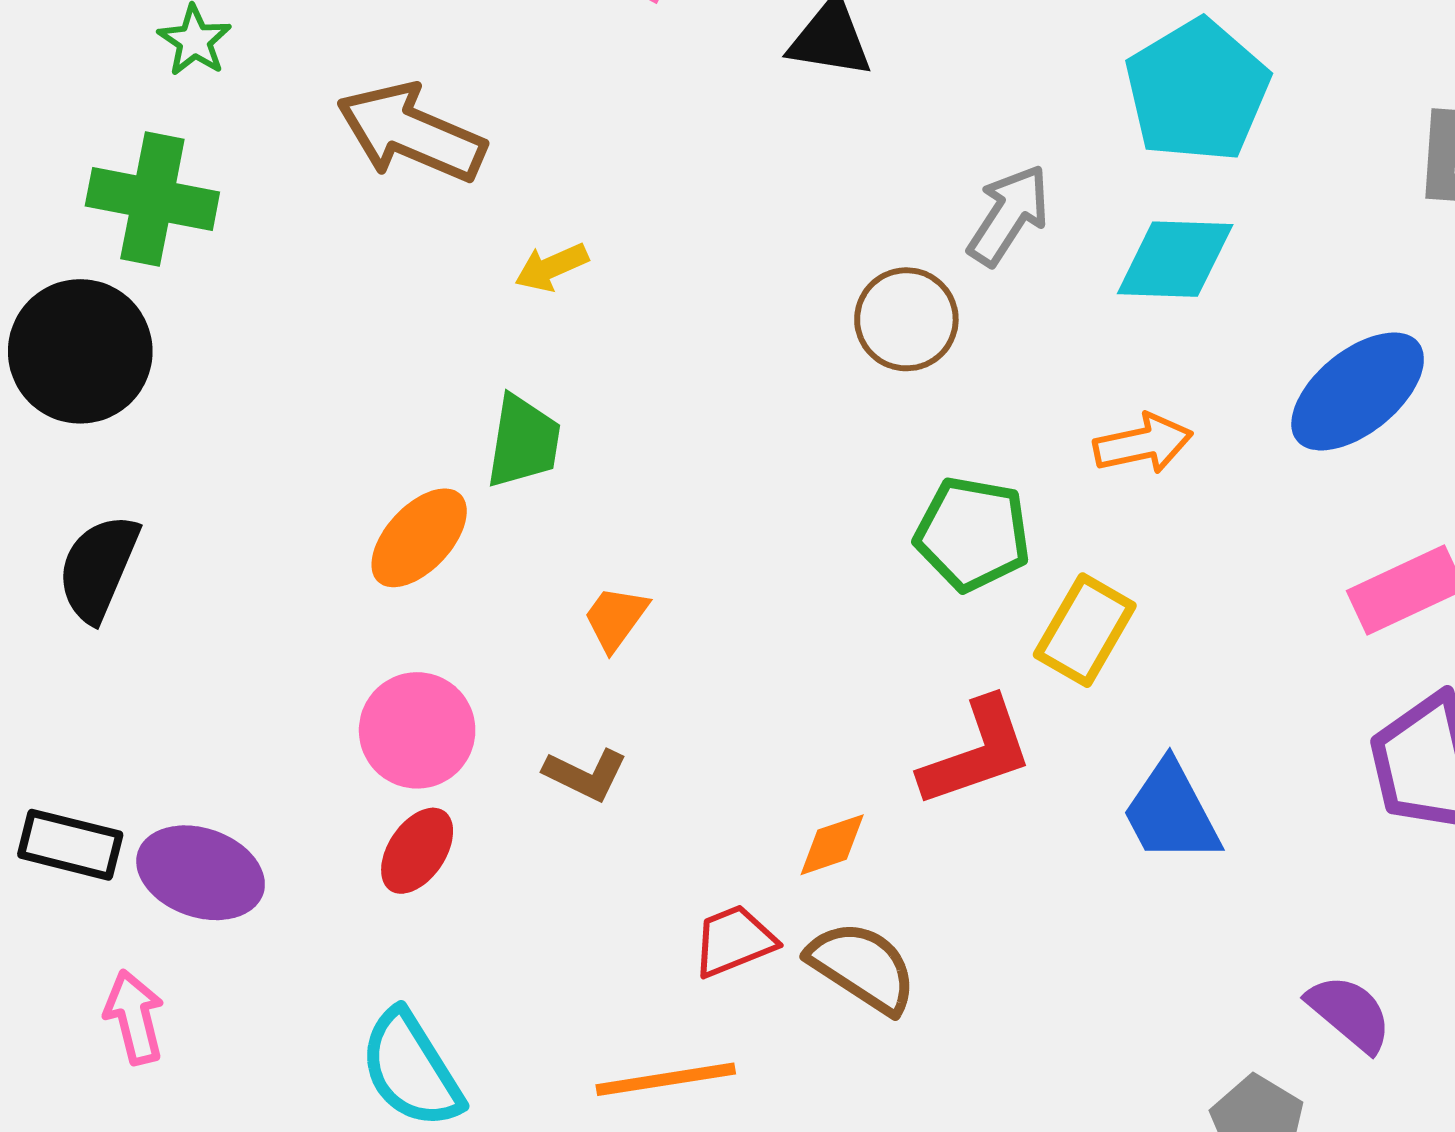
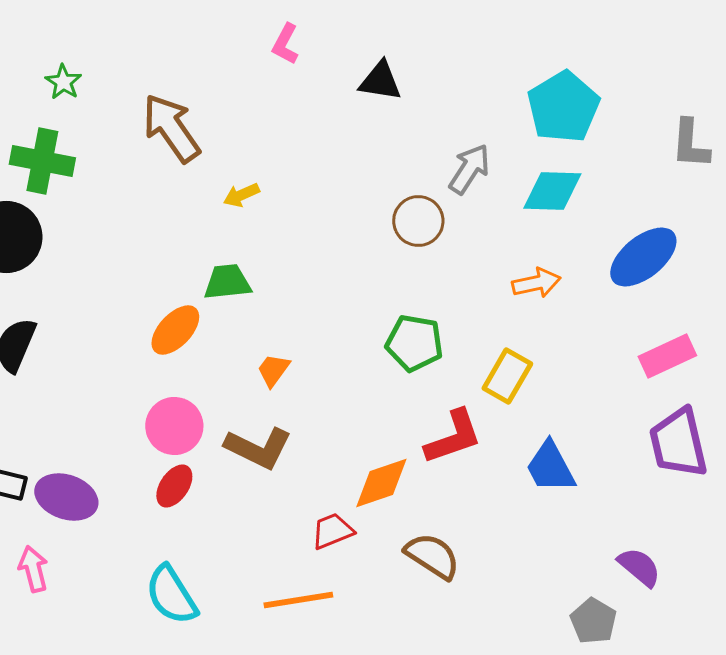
brown arrow: (411, 133) -> (171, 128), turned 32
green trapezoid: (523, 442) -> (227, 282), turned -105
green pentagon: (973, 534) -> (414, 343), moved
brown L-shape: (586, 774) -> (258, 448), size x1.6
orange diamond: (832, 845) -> (381, 483), size x1.6
brown semicircle: (862, 967) -> (432, 556), moved

